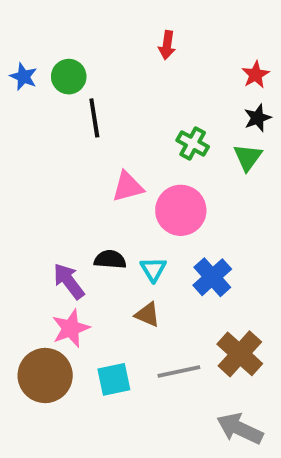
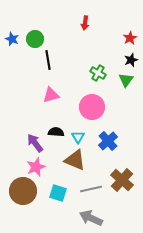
pink triangle: (128, 187) -> (51, 95), moved
brown triangle: (147, 315) -> (75, 160), size x1.6
cyan square: (114, 379) -> (58, 193), turned 30
gray arrow: (240, 429) -> (91, 218), moved

